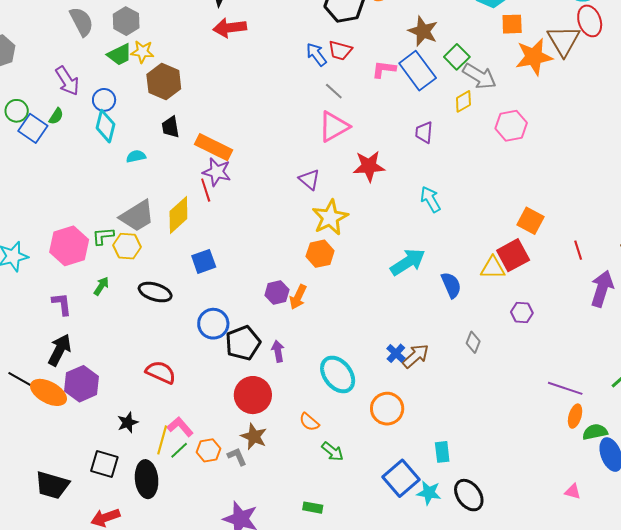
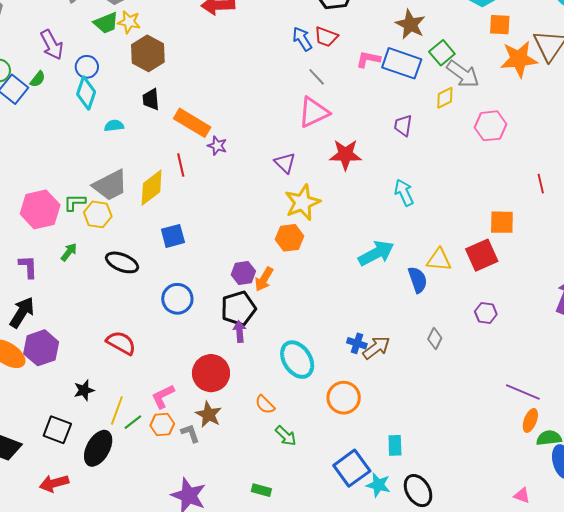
blue rectangle: (418, 71) -> (402, 63), turned -39
purple star: (217, 172) -> (217, 146), moved, size x0.7
orange square: (530, 221) -> (502, 222), turned -32
red line: (578, 250) -> (541, 184), moved
yellow triangle: (493, 268) -> (439, 260), moved
black pentagon: (243, 343) -> (238, 308), moved
blue cross: (396, 353) -> (357, 343), turned -30
pink L-shape: (180, 427) -> (163, 396), moved, turned -80
black ellipse: (147, 479) -> (98, 448), turned 30

